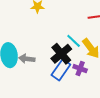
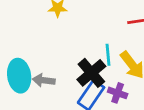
cyan line: (74, 41) -> (108, 55), turned 42

